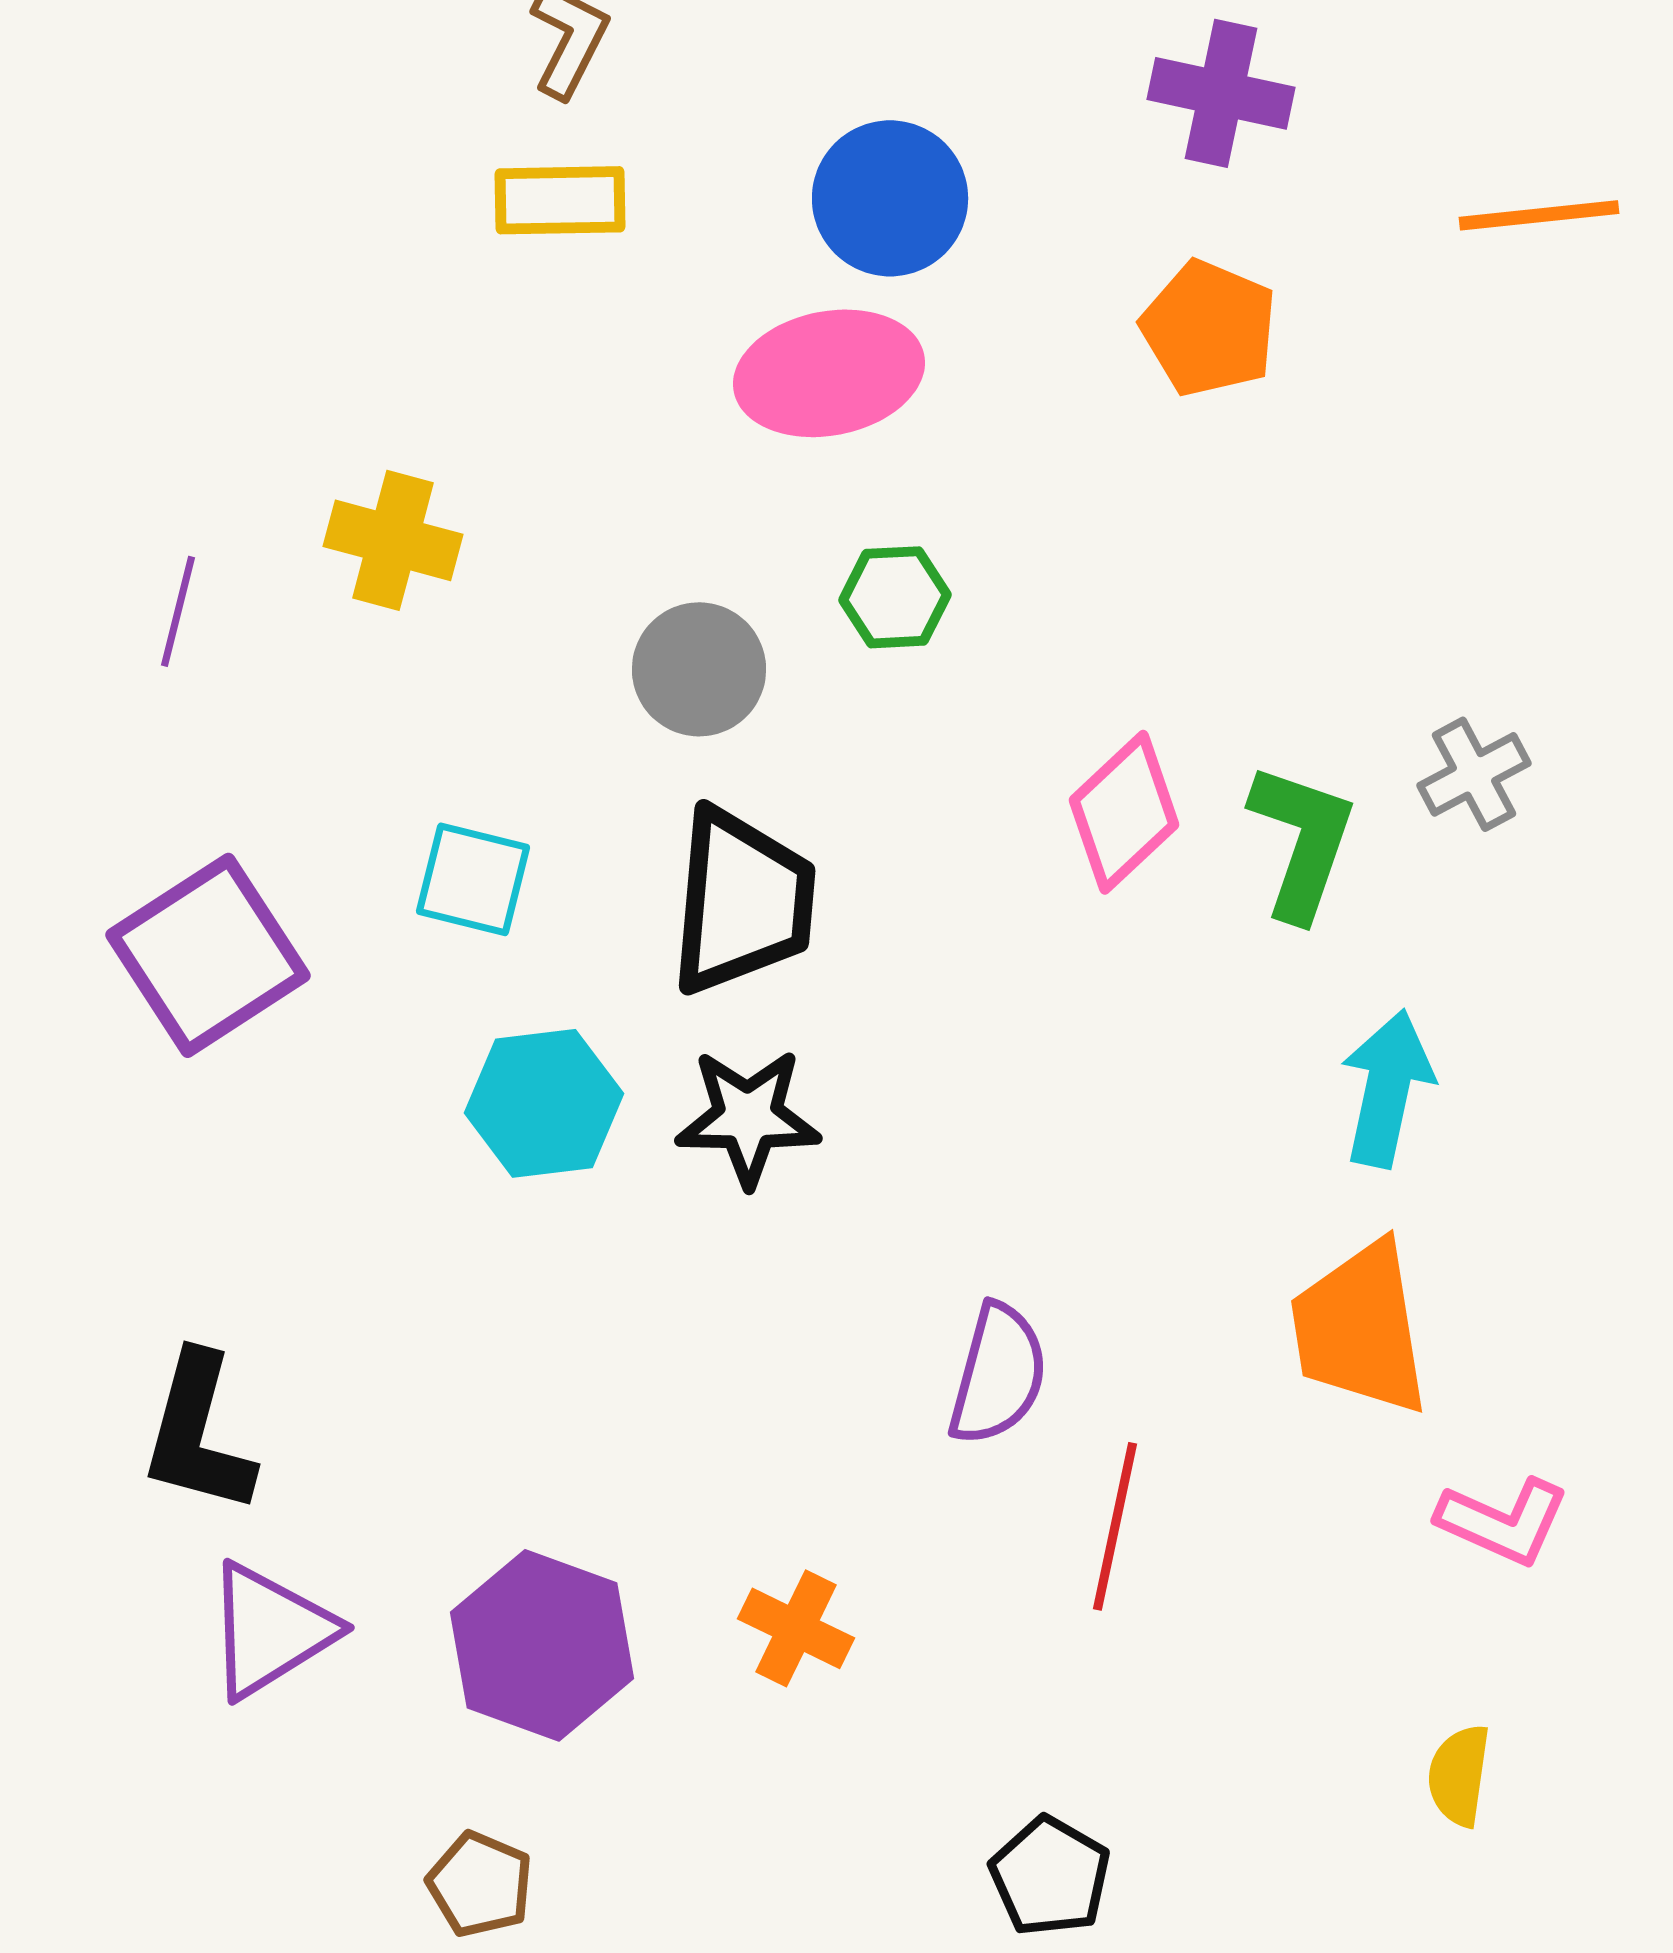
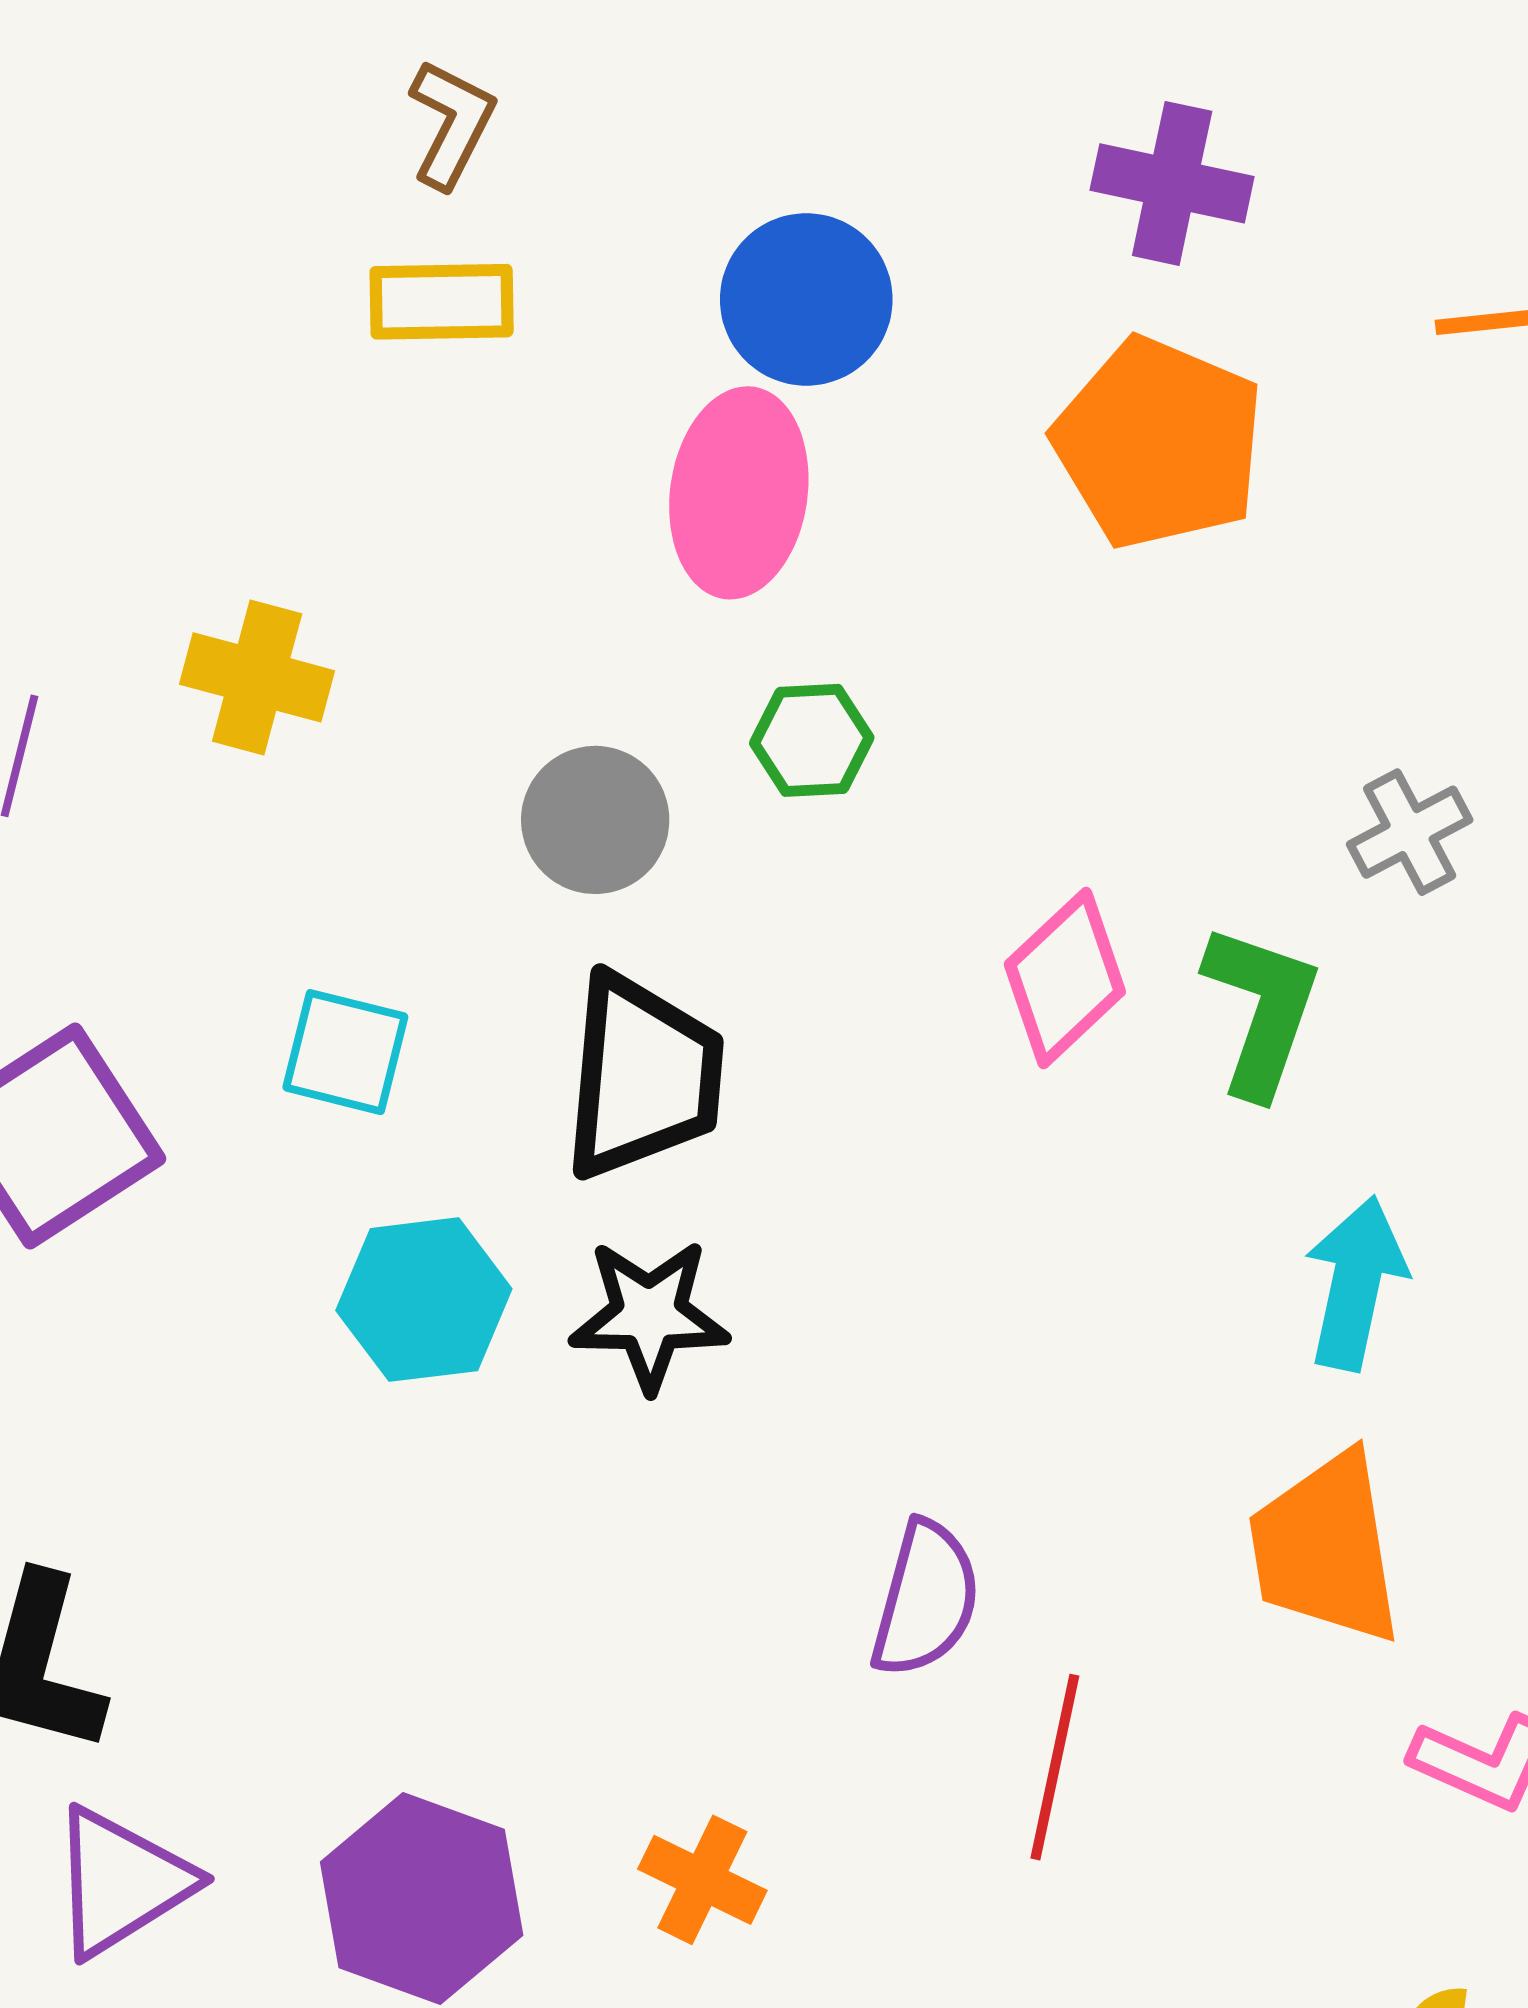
orange pentagon: (1209, 328) -> (1159, 443), size x1.4
pink ellipse: (829, 373) -> (739, 493), turned -71
gray cross: (1474, 774) -> (1410, 832), moved

